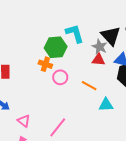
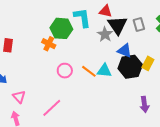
red triangle: (98, 60) -> (106, 11), moved
pink circle: (60, 77) -> (65, 71), moved
cyan triangle: (106, 105) -> (104, 71), moved

